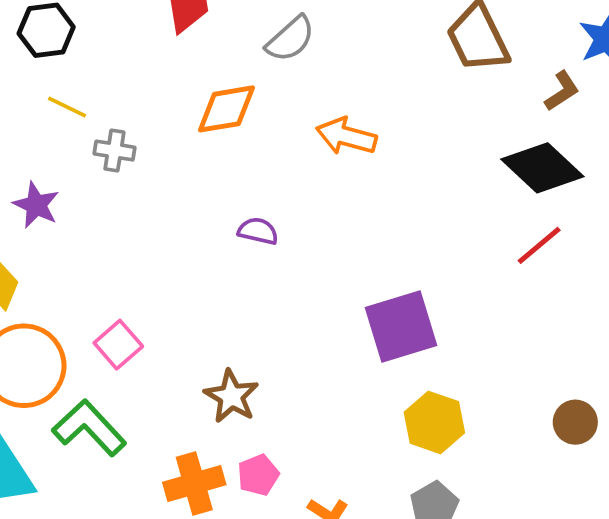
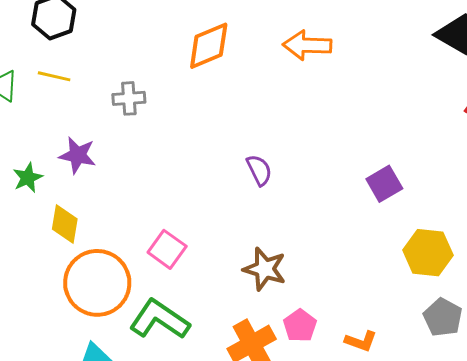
yellow line: (67, 107) -> (54, 76), moved
purple semicircle: (258, 231) -> (259, 170), moved, turned 64
purple square: (401, 327) -> (384, 184), size x0.6

